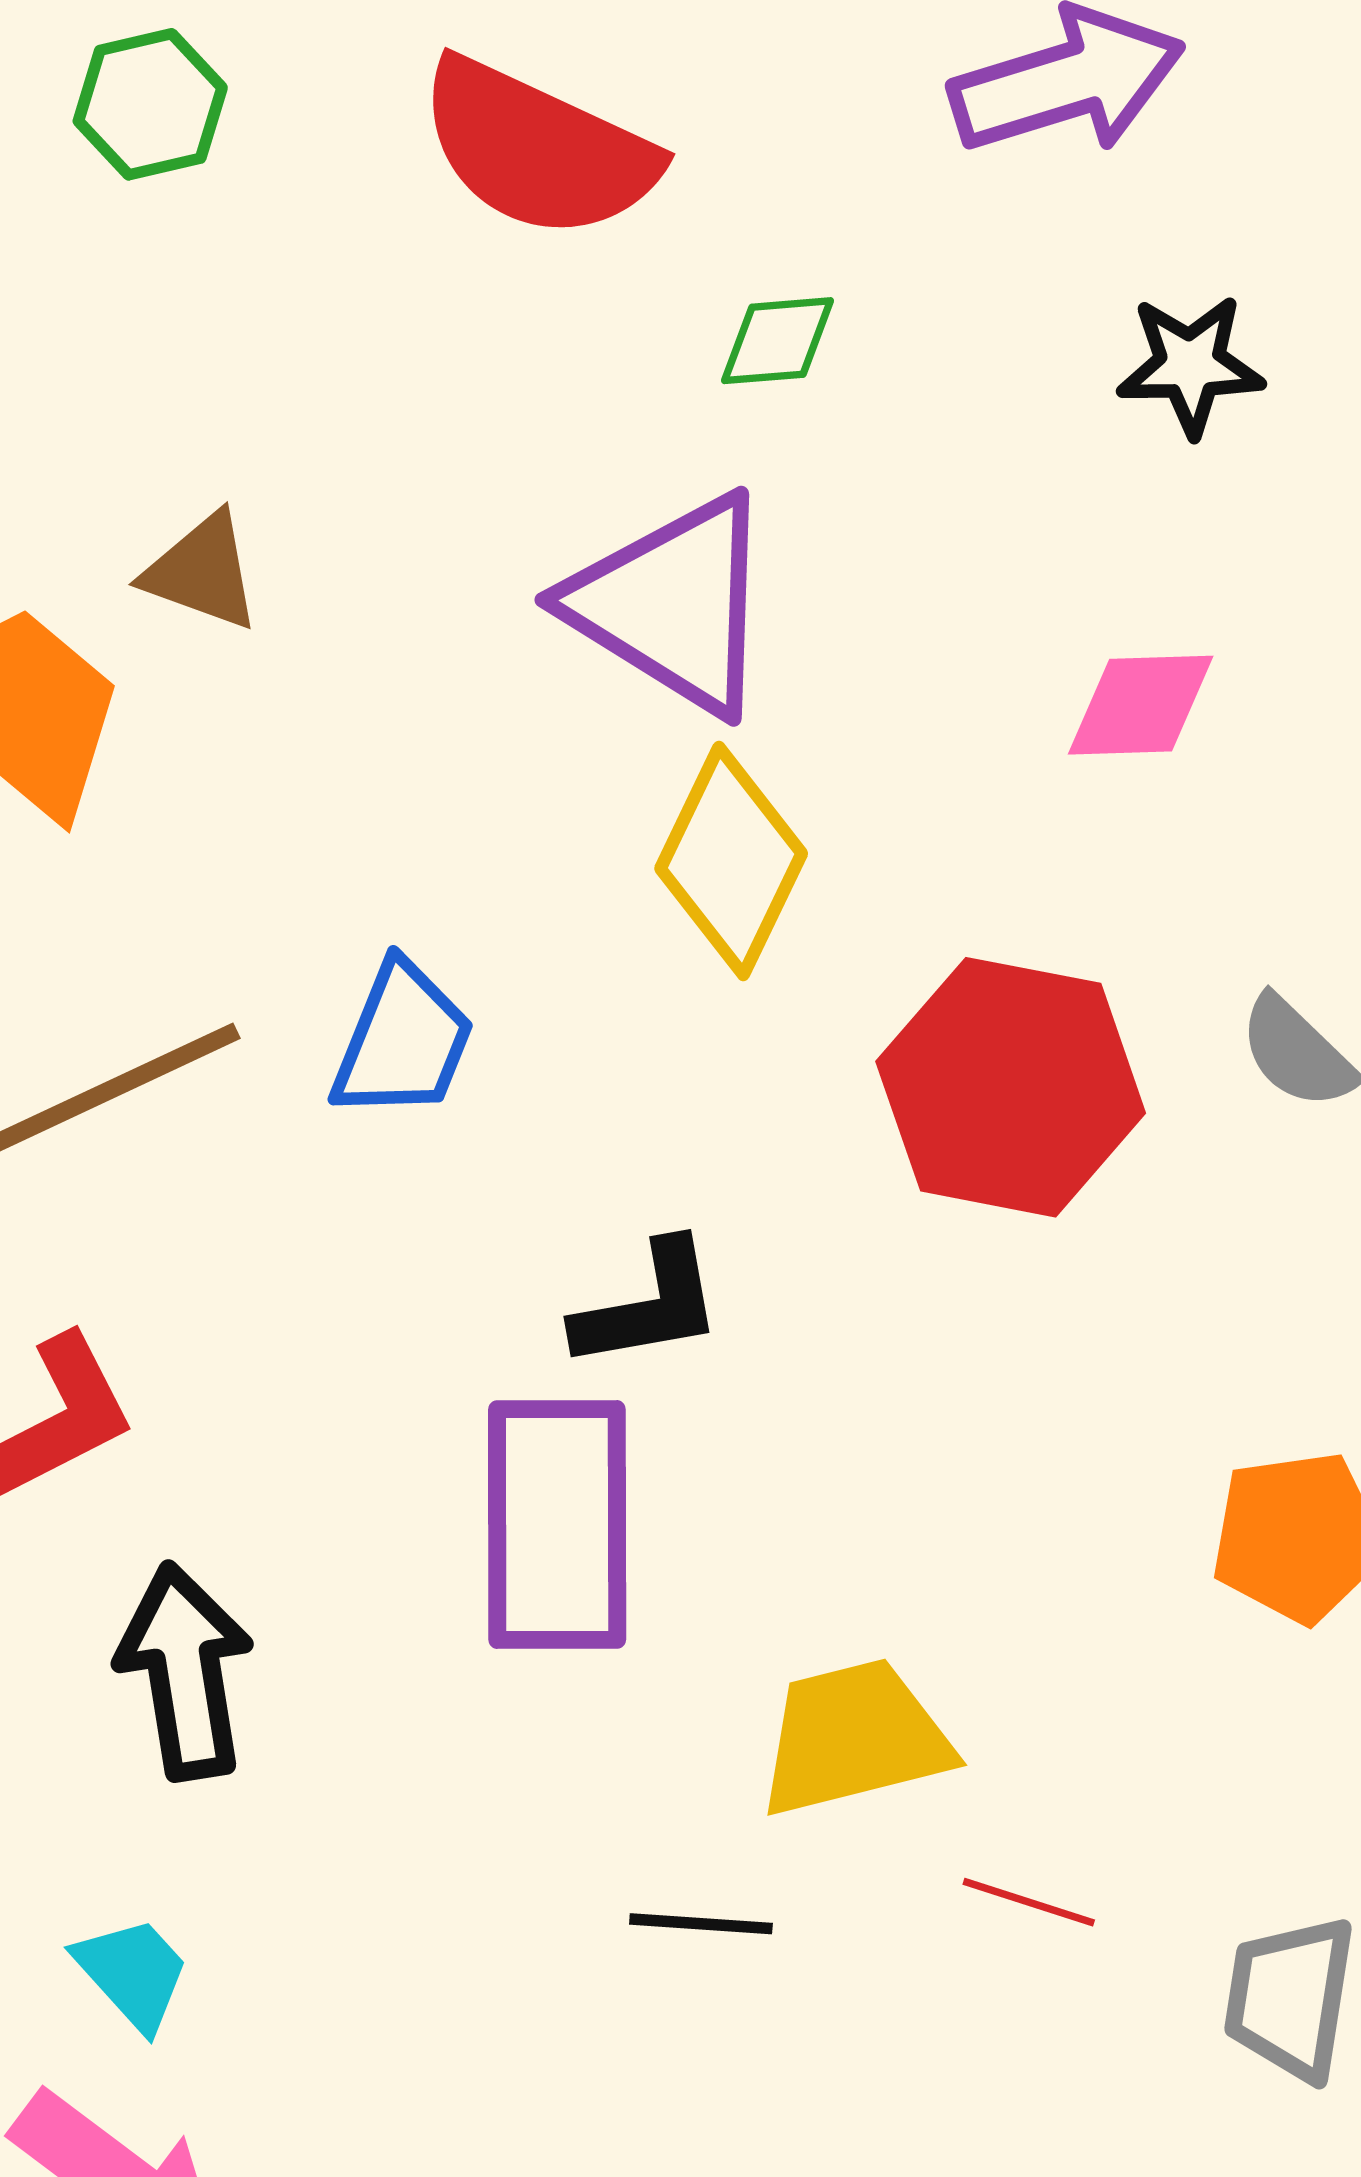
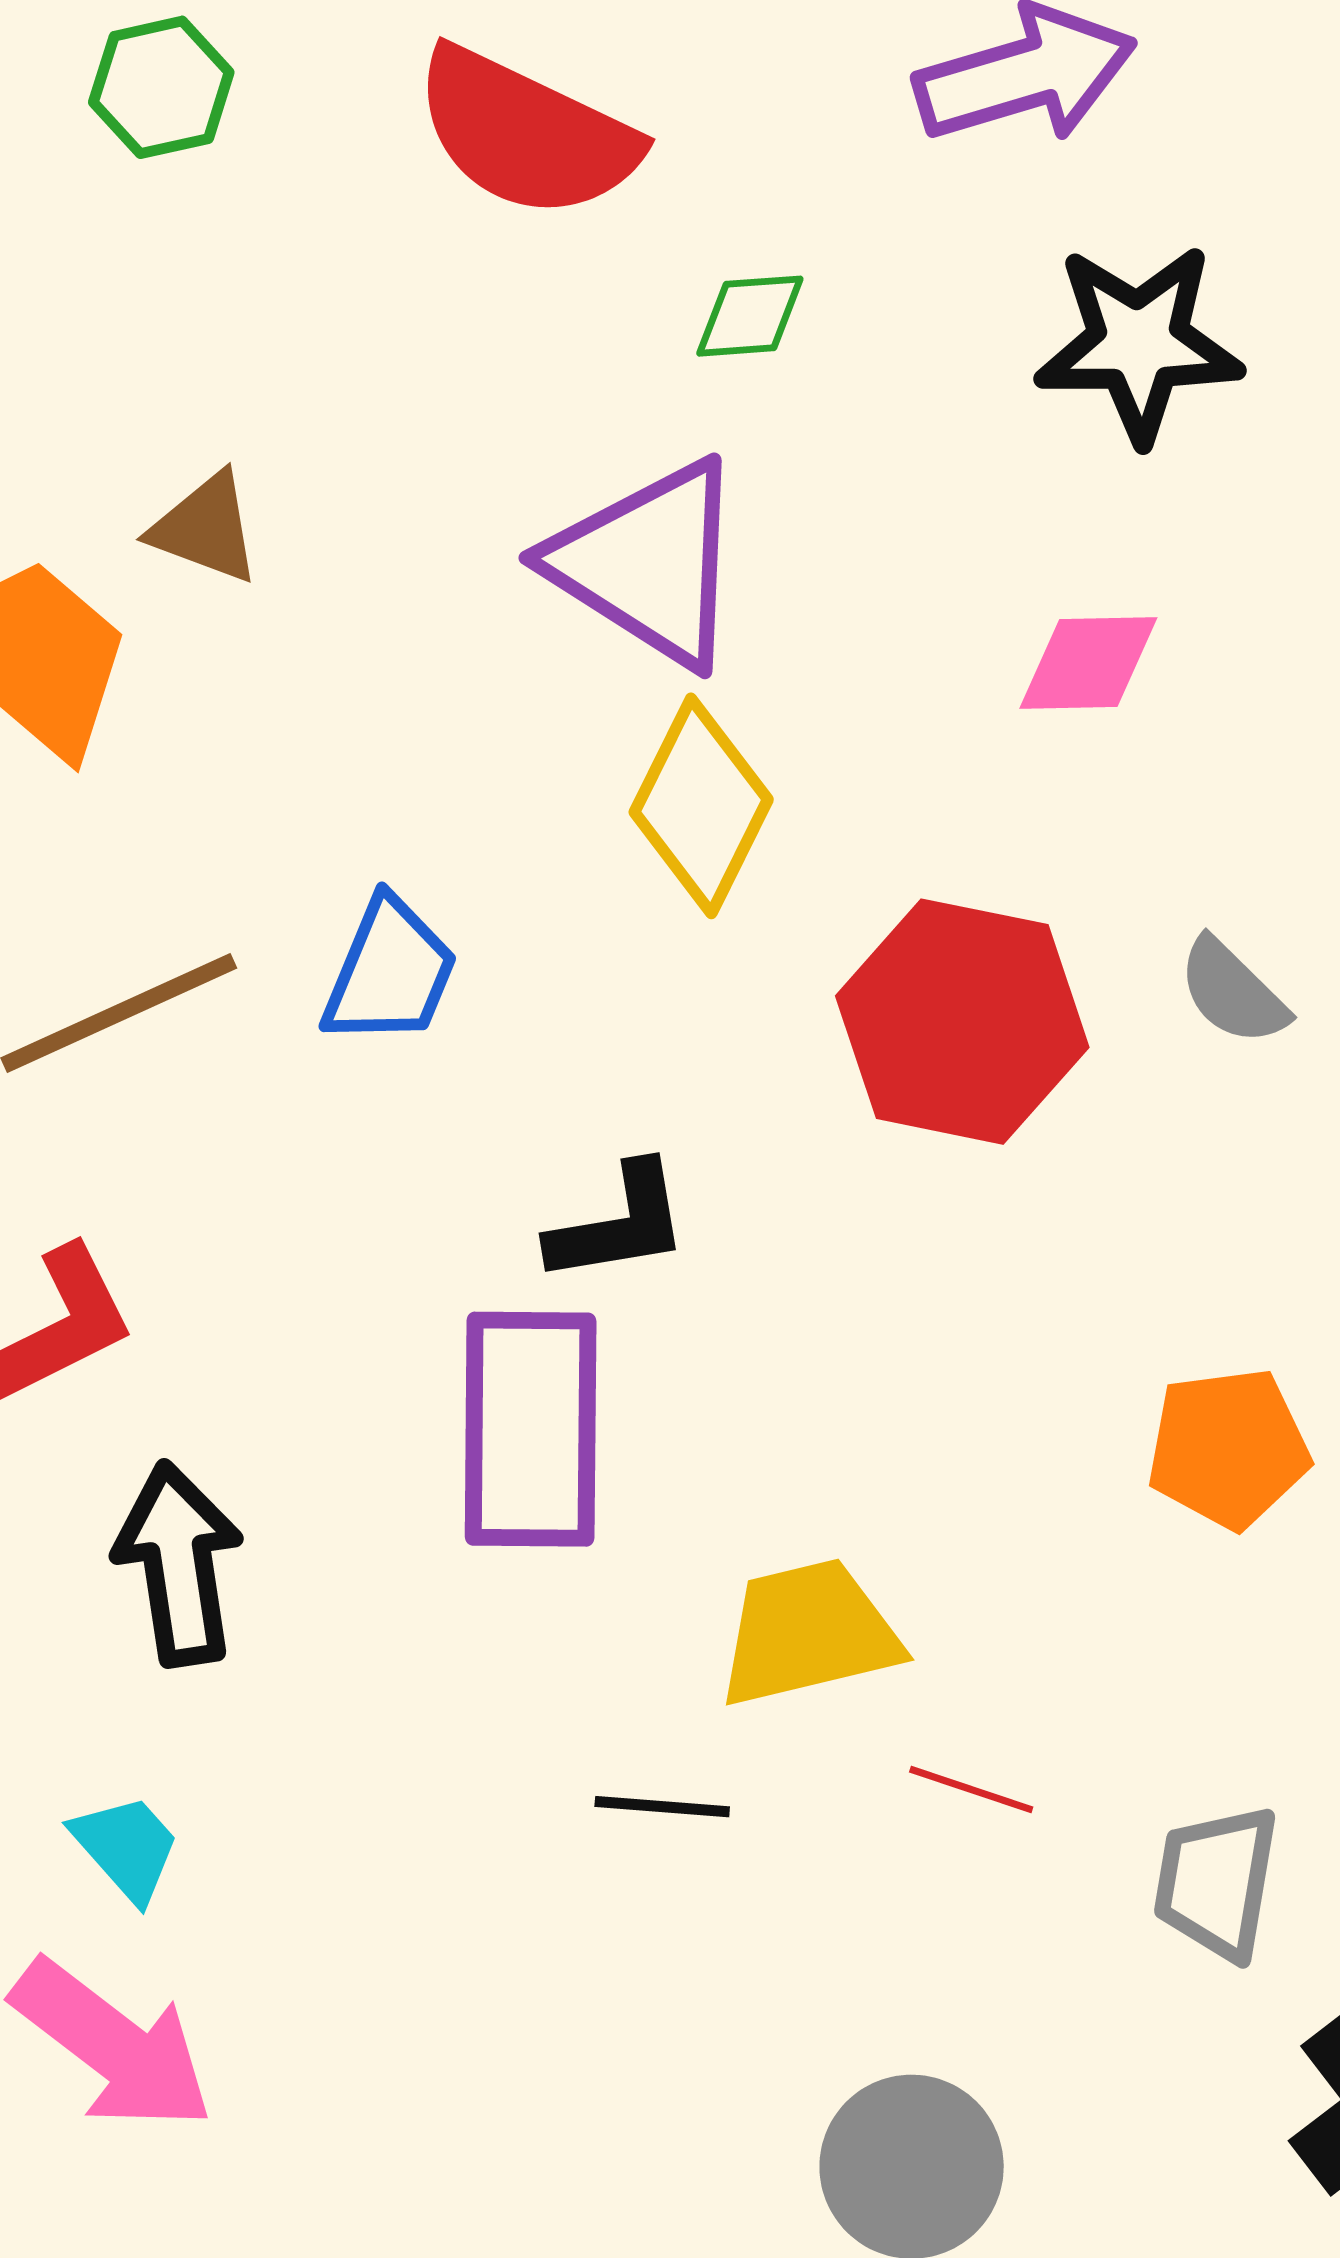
black star: (1190, 365) -> (1139, 343), size x1.5

